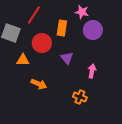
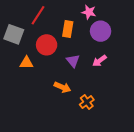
pink arrow: (92, 71) -> (99, 61), moved, turned -136
orange arrow: (39, 84) -> (62, 87), moved
orange cross: (80, 97) -> (87, 102), turned 32

